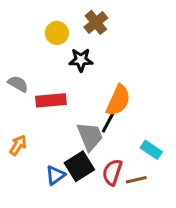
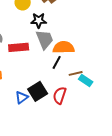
orange semicircle: (118, 100) -> (64, 47), turned -115
gray trapezoid: (90, 136) -> (45, 39), moved
brown line: (136, 180) -> (76, 73), moved

